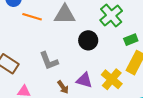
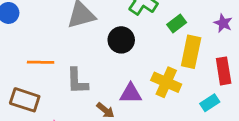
orange line: (32, 17) -> (41, 62), moved
gray L-shape: (49, 61) -> (77, 81), turned 35

